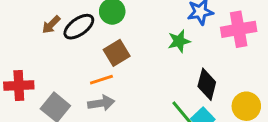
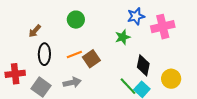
black ellipse: (79, 27) -> (44, 54), moved, turned -50
brown square: (117, 53) -> (91, 59), moved
orange line: (101, 80) -> (74, 55), moved

